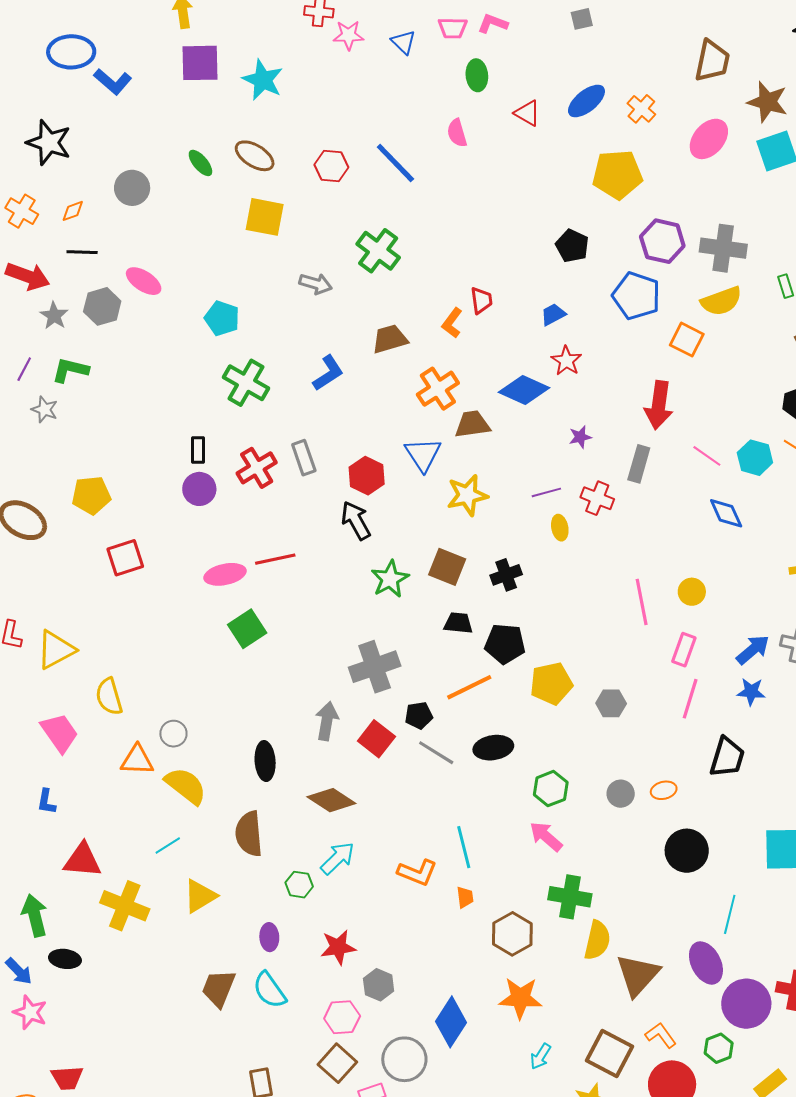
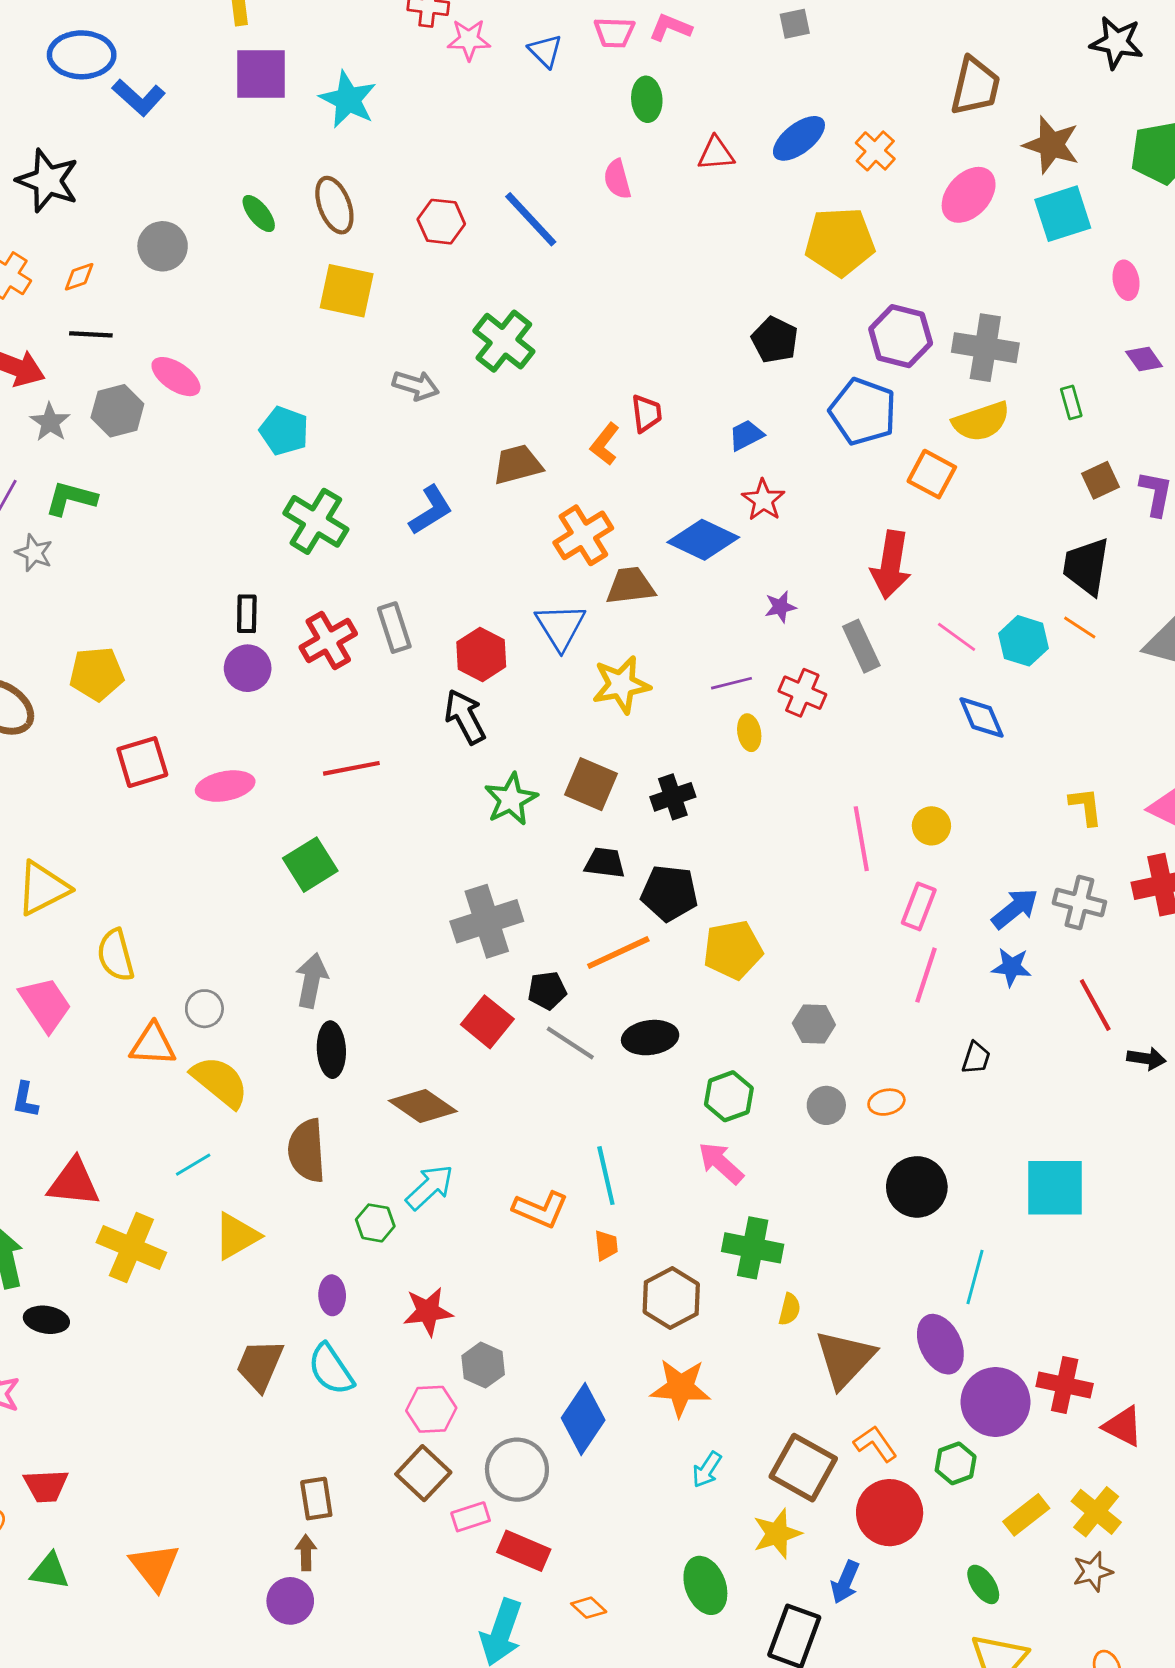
red triangle: (527, 113) -> (716, 153), turned -36
brown ellipse: (255, 156) -> (334, 205), turned 36
gray rectangle: (639, 464) -> (861, 646), turned -42
pink ellipse: (225, 574) -> (225, 786), moved
gray hexagon: (611, 703) -> (814, 1024), moved
gray arrow: (327, 721) -> (312, 980), moved
black trapezoid: (727, 757) -> (976, 1058), size x0.6
yellow semicircle: (597, 940) -> (790, 1309), size x0.6

